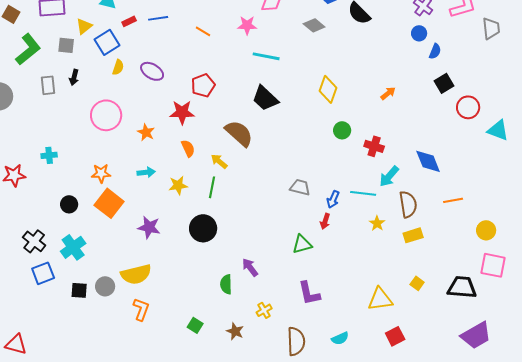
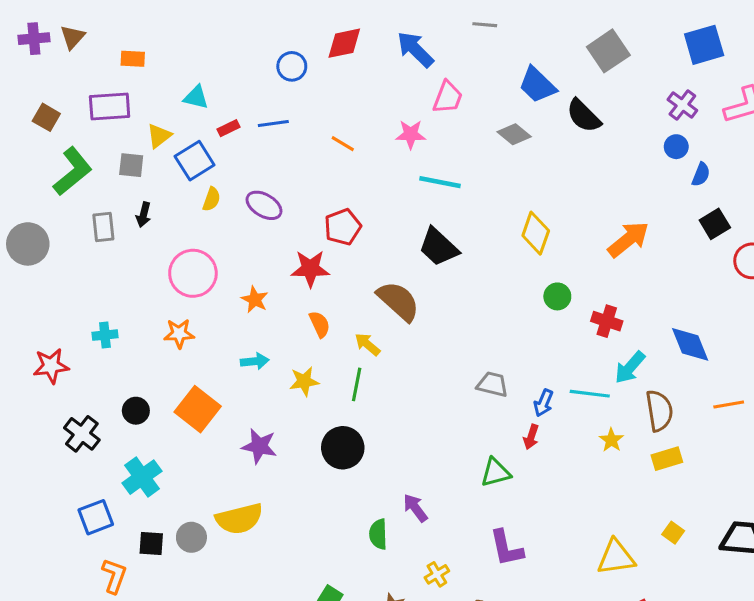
orange arrow: (388, 93) -> (628, 239), size x1.8
orange star: (101, 173) -> (179, 333), moved
black cross: (34, 241) -> (82, 434), moved
orange L-shape: (141, 309) -> (114, 576), moved

